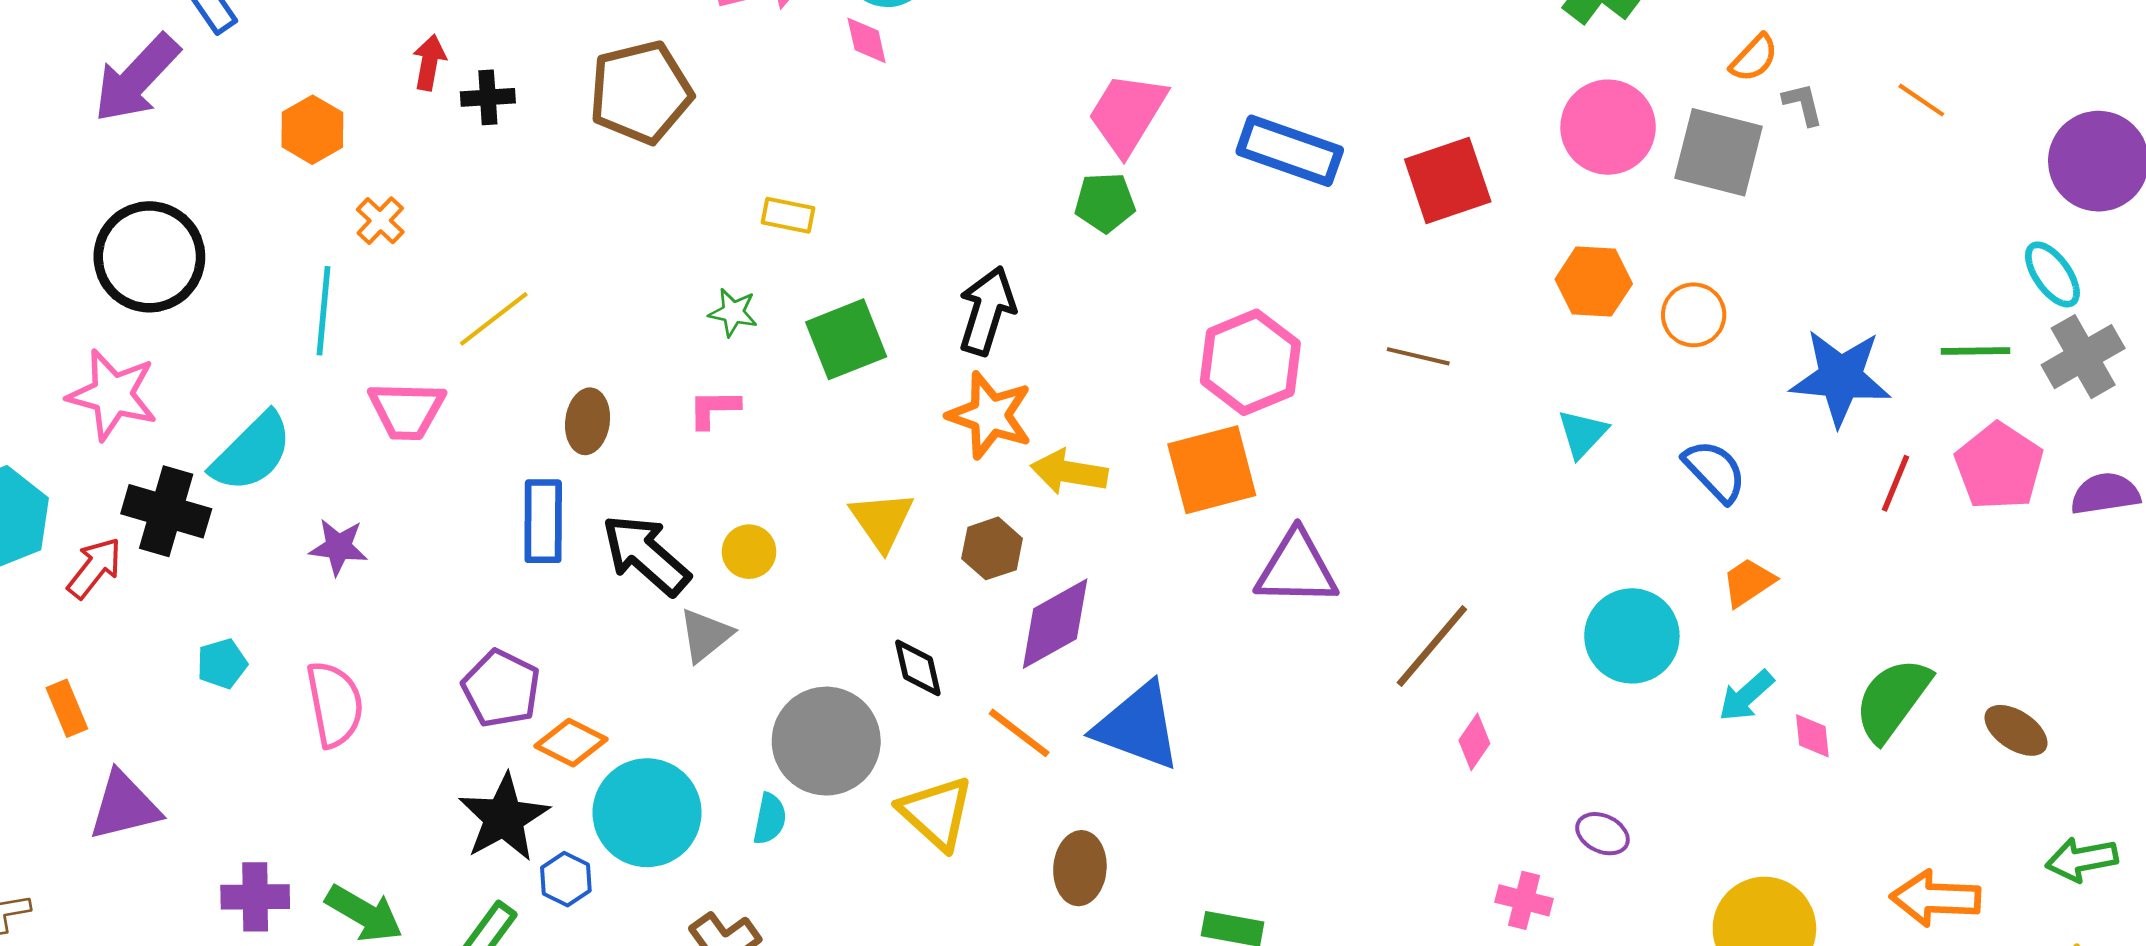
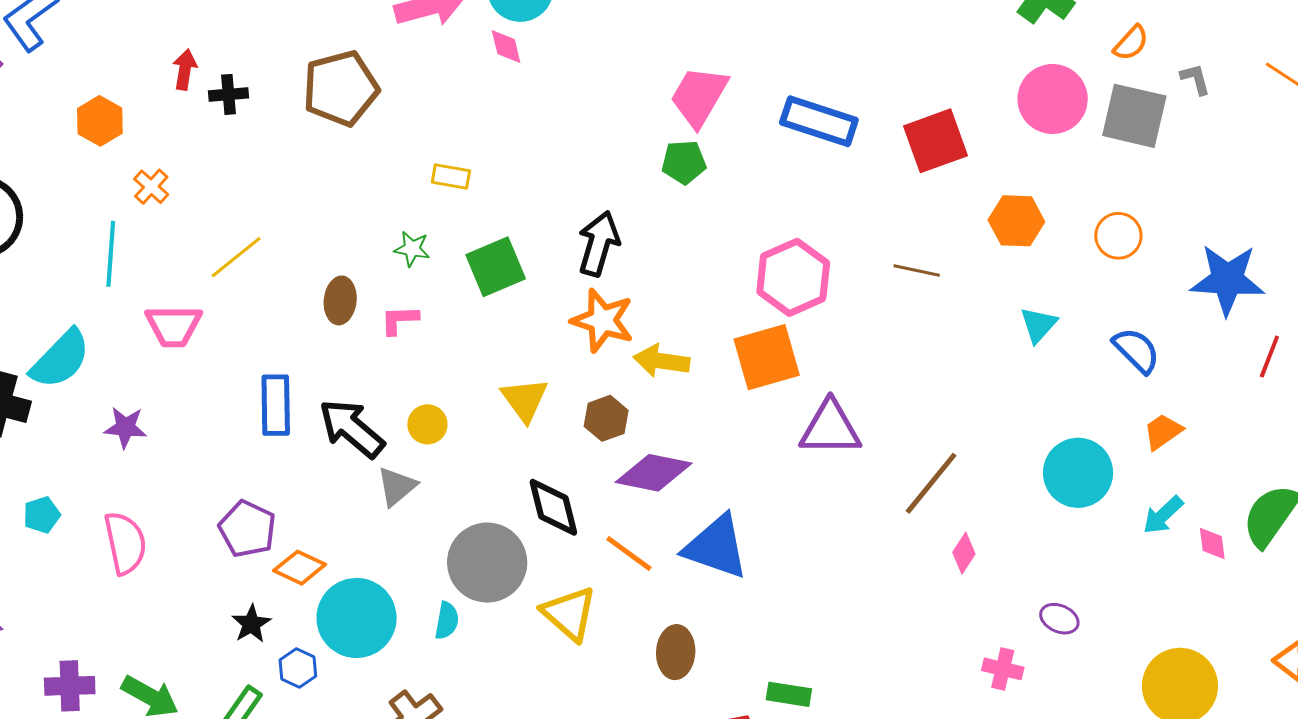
orange semicircle: (1754, 58) -> (1131, 43), moved
orange hexagon: (1594, 282) -> (1016, 221), moved
brown ellipse: (588, 421) -> (340, 300), moved
purple diamond: (1055, 624) -> (654, 473), turned 42
black diamond: (918, 668) -> (553, 507), size x1.4
black star: (504, 818) -> (251, 624), size x0.6

